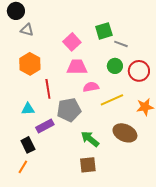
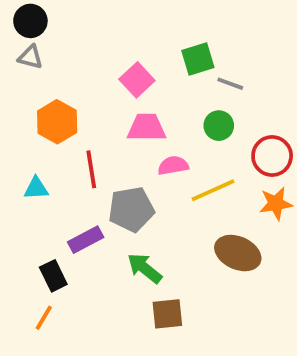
gray triangle: (27, 30) -> (30, 57), moved
red circle: (139, 71) -> (272, 156), moved
cyan triangle: (28, 109) -> (36, 188), moved
green arrow: (90, 139) -> (145, 268), moved

